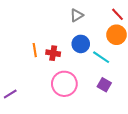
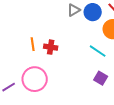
blue circle: (81, 44) -> (93, 12), moved
pink circle: (64, 84) -> (35, 79), moved

